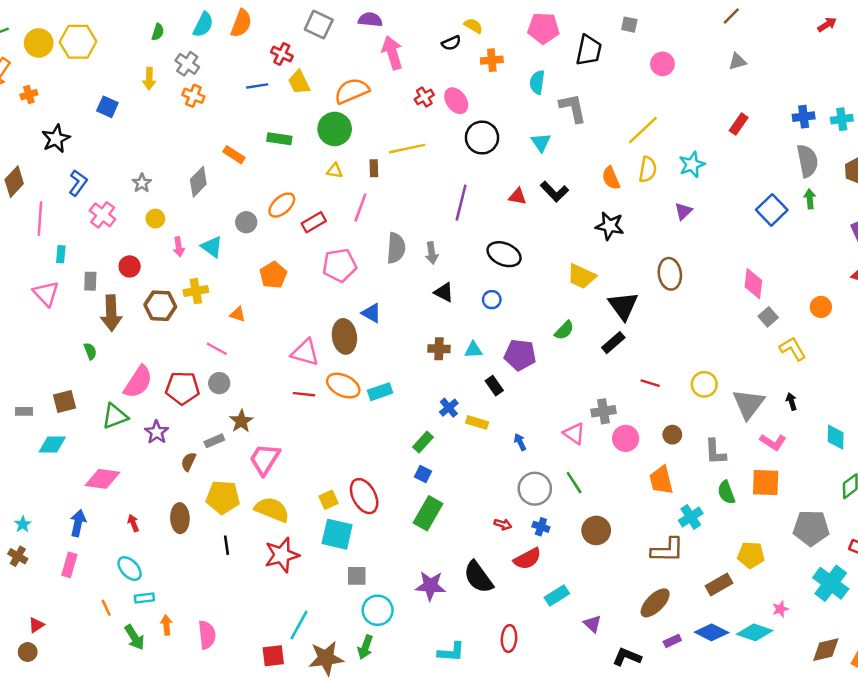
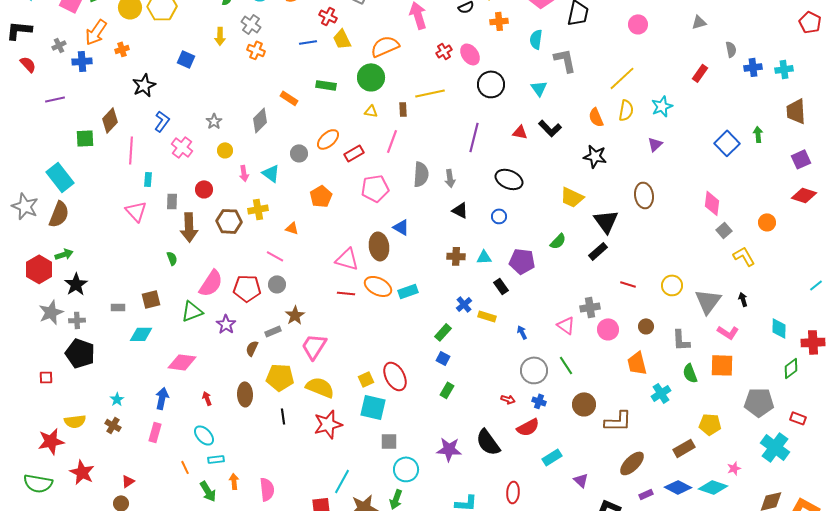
gray semicircle: (807, 161) -> (731, 49), moved, size x0.6
green rectangle: (428, 513) -> (447, 390), size x0.6
brown L-shape: (667, 550) -> (618, 421), moved

